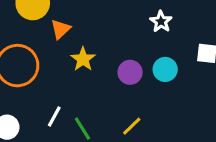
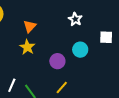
orange triangle: (61, 29) -> (30, 26), moved
purple circle: (130, 72) -> (57, 61), moved

